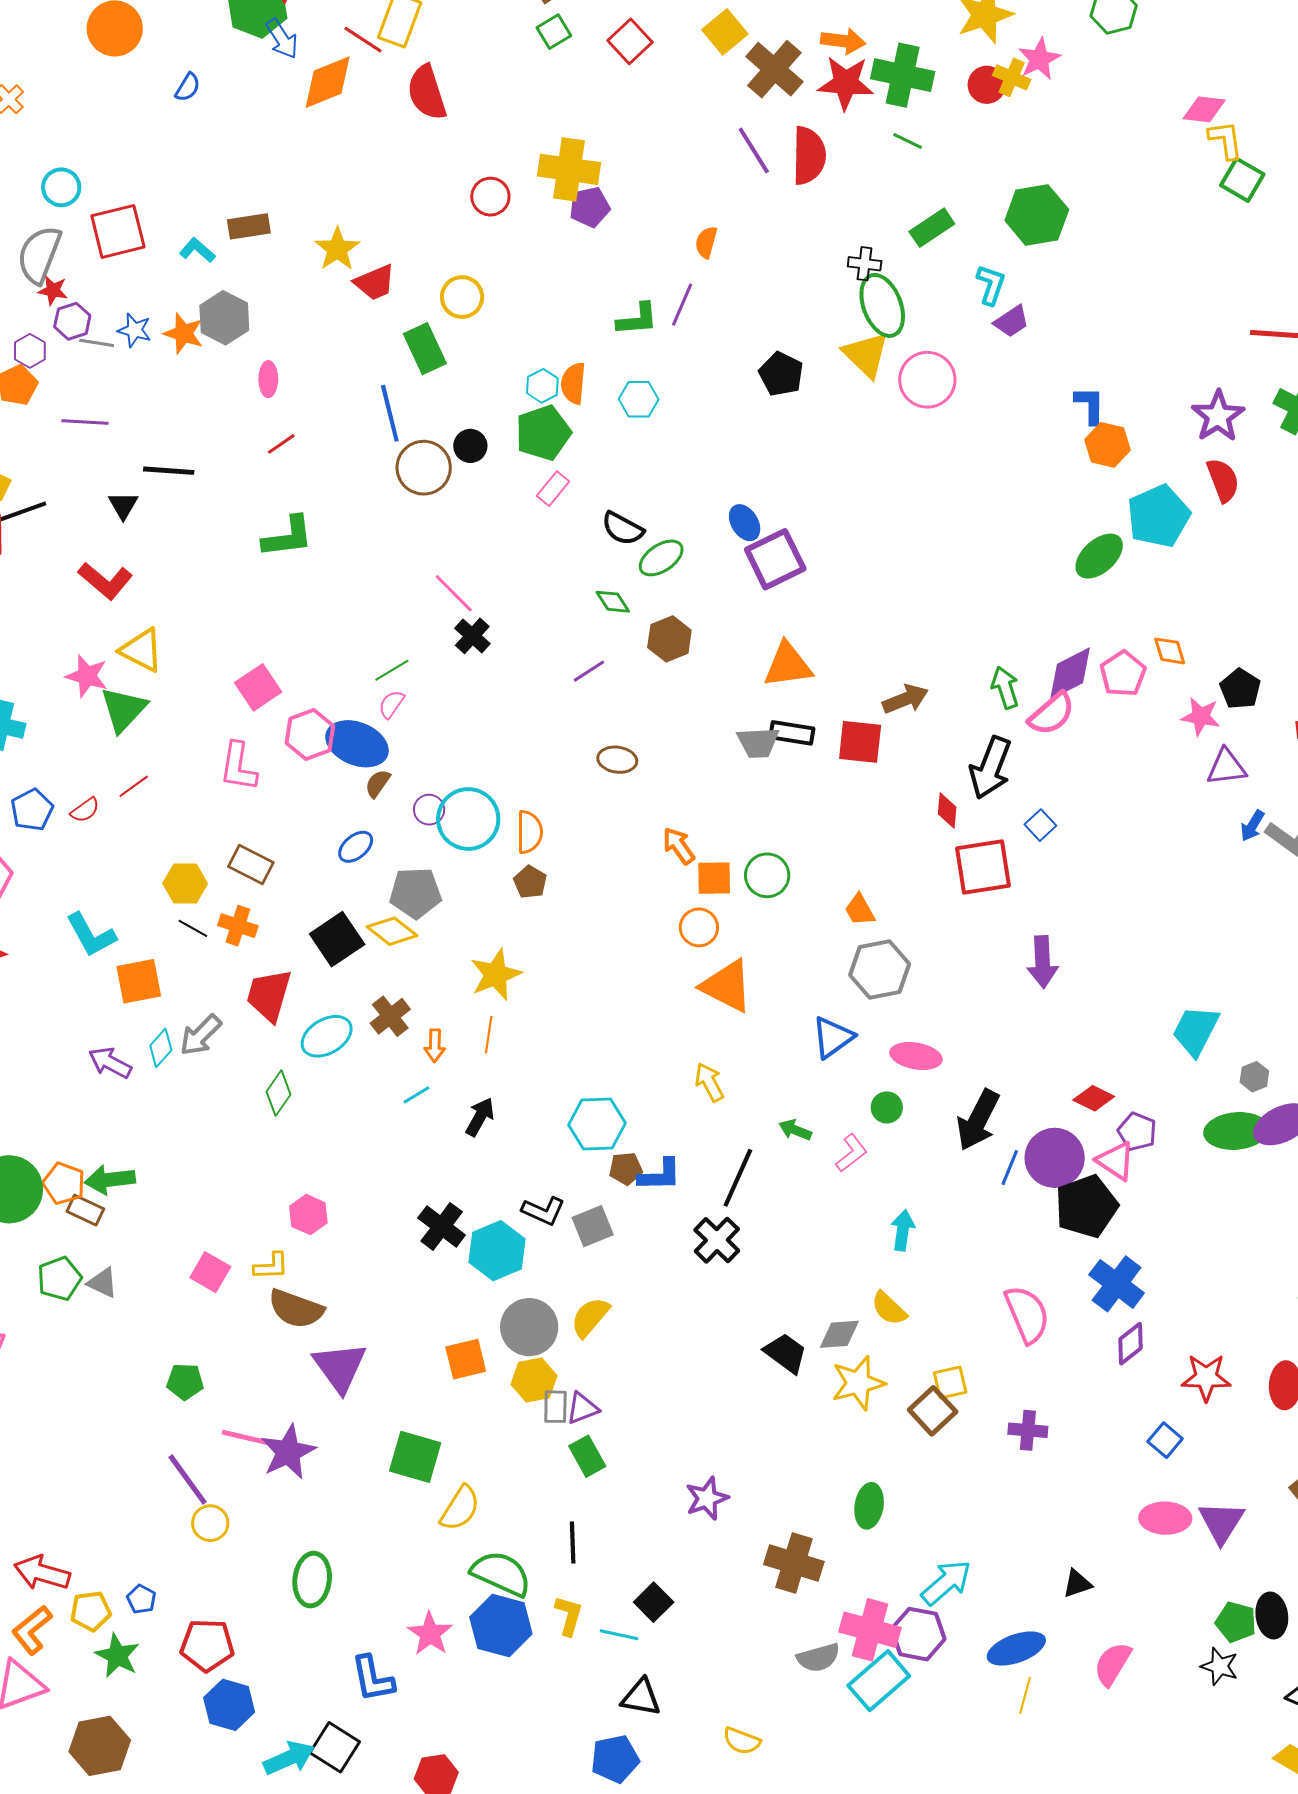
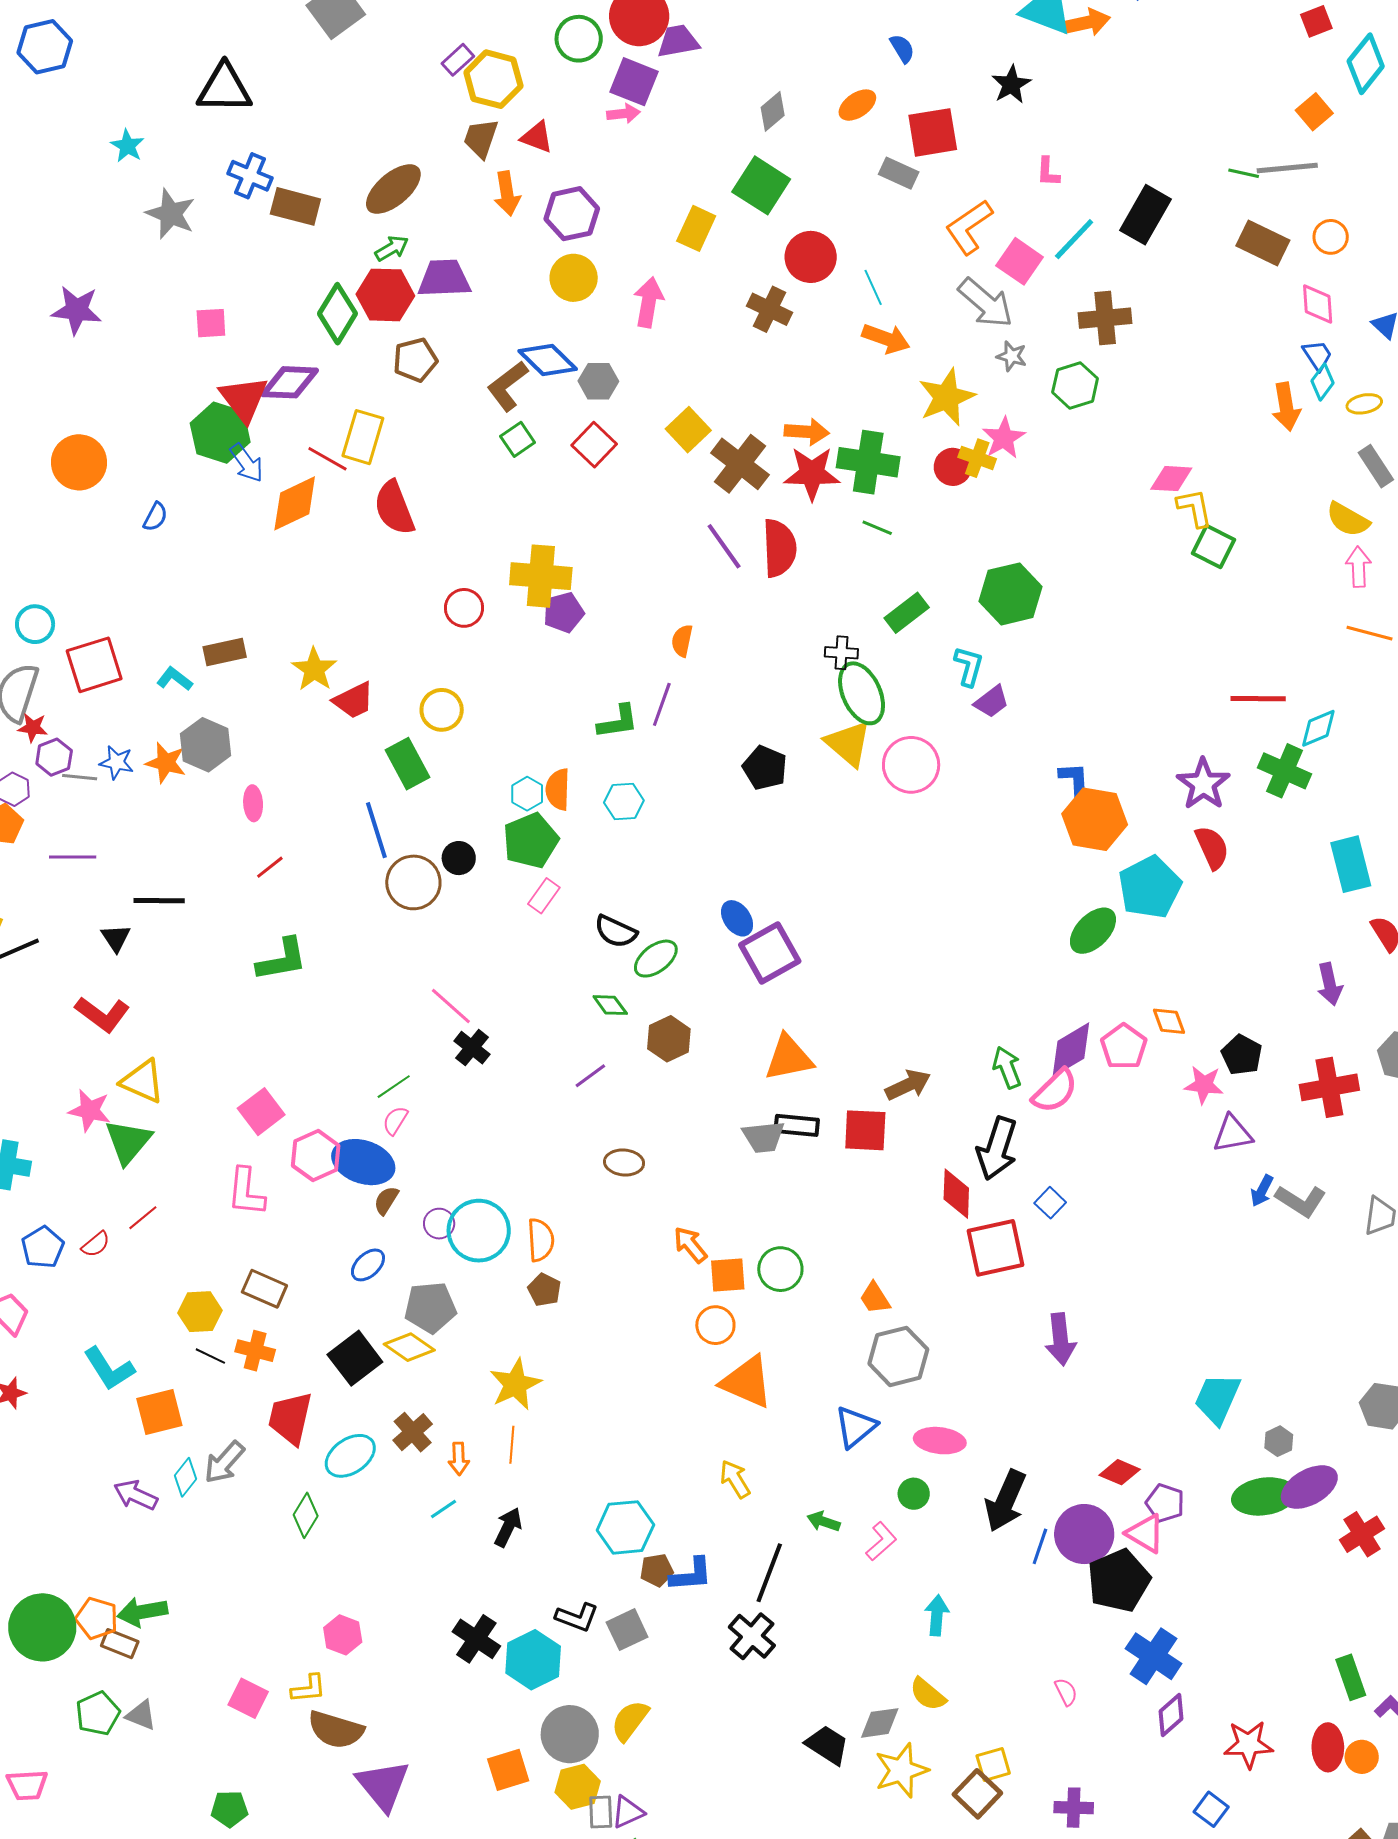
orange hexagon: (1107, 445) -> (1095, 819), size x1.4
red diamond: (947, 810) -> (956, 1194), size x1.4
pink semicircle: (1027, 1314) -> (1066, 1692), size x0.5

